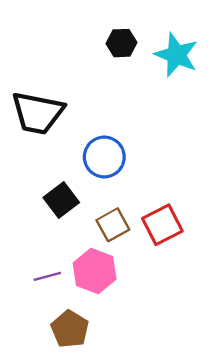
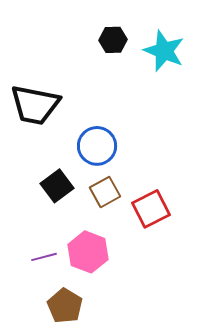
brown square: (113, 225) -> (105, 192), moved

